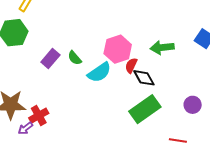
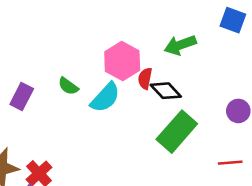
purple rectangle: (50, 58) -> (22, 96), moved

